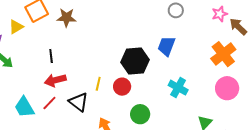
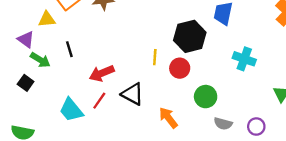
yellow triangle: (16, 27) -> (47, 19), turned 35
black line: (51, 56) -> (69, 49), moved
yellow line: (98, 84) -> (155, 57), moved

